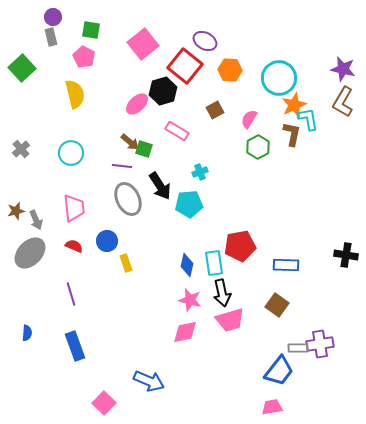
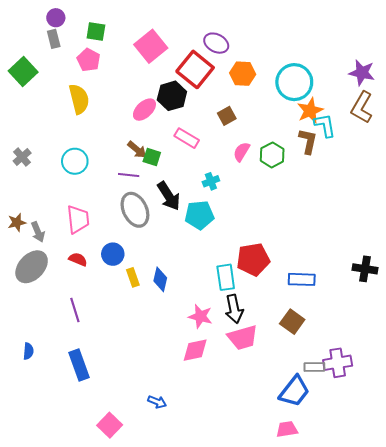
pink semicircle: (249, 119) -> (242, 152), moved
blue diamond: (187, 265) -> (160, 279), moved
blue arrow: (149, 381) -> (157, 402), size x0.6

